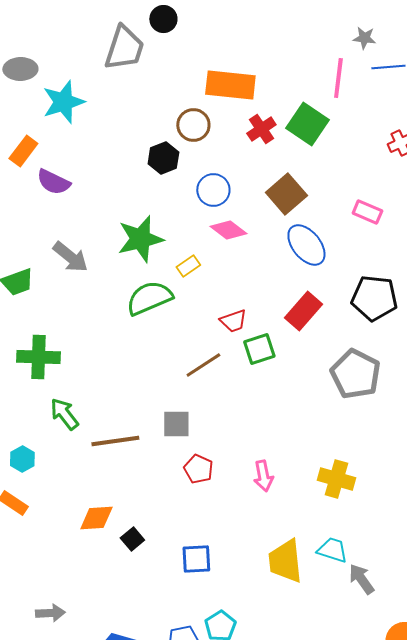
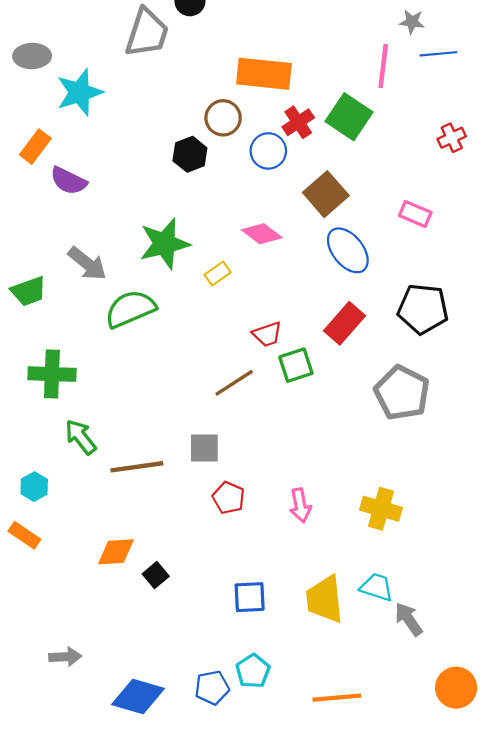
blue circle: (213, 190) -> (268, 151), moved
green semicircle: (149, 298) -> (130, 309), moved
blue square: (196, 559) -> (250, 597), moved

